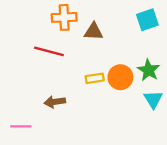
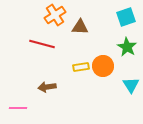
orange cross: (64, 17) -> (55, 15), turned -30
green star: (149, 70) -> (127, 47), moved

